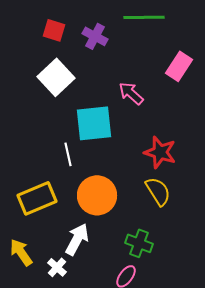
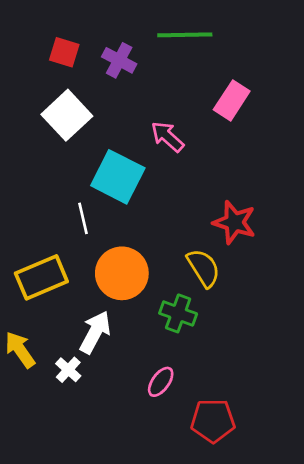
cyan square: (94, 123) -> (118, 177), turned 33
red star: (160, 152) -> (234, 222), moved
green cross: (139, 243) -> (178, 313), moved

